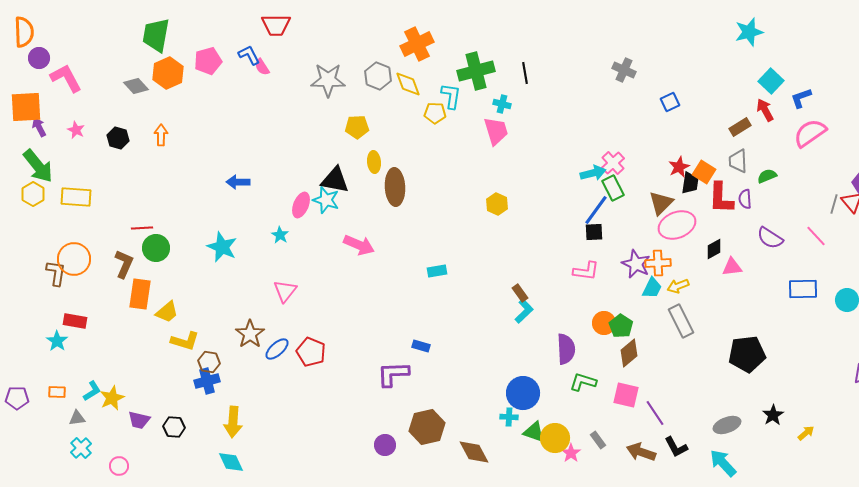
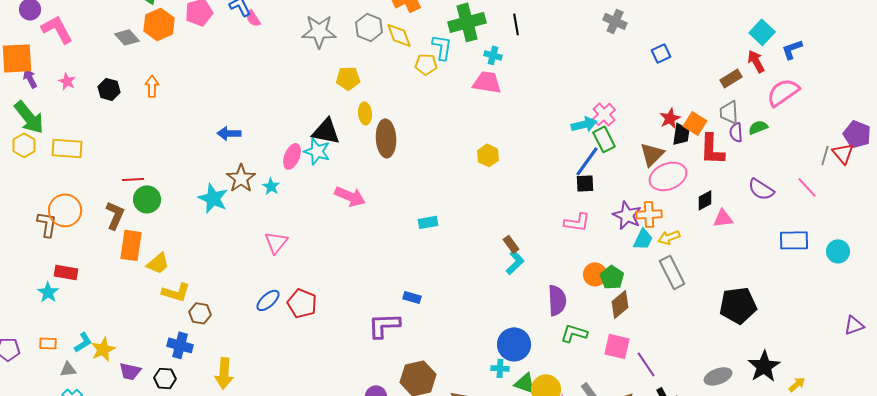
pink trapezoid: (496, 131) -> (487, 82), turned -64
pink semicircle: (810, 133) -> (783, 92), moved
purple semicircle: (745, 199) -> (736, 132), moved
brown star: (250, 334) -> (241, 178), moved
blue cross: (207, 381) -> (180, 345), moved, turned 30
black star: (773, 415) -> (764, 366), size x1.5

